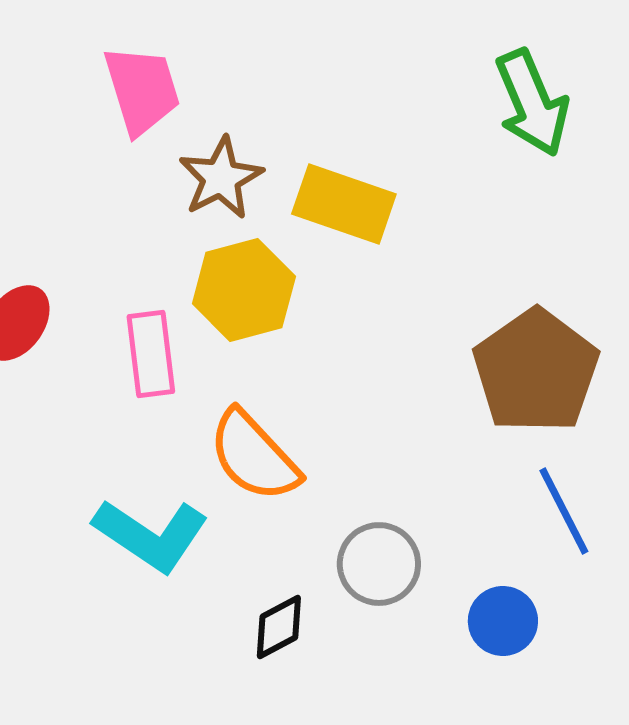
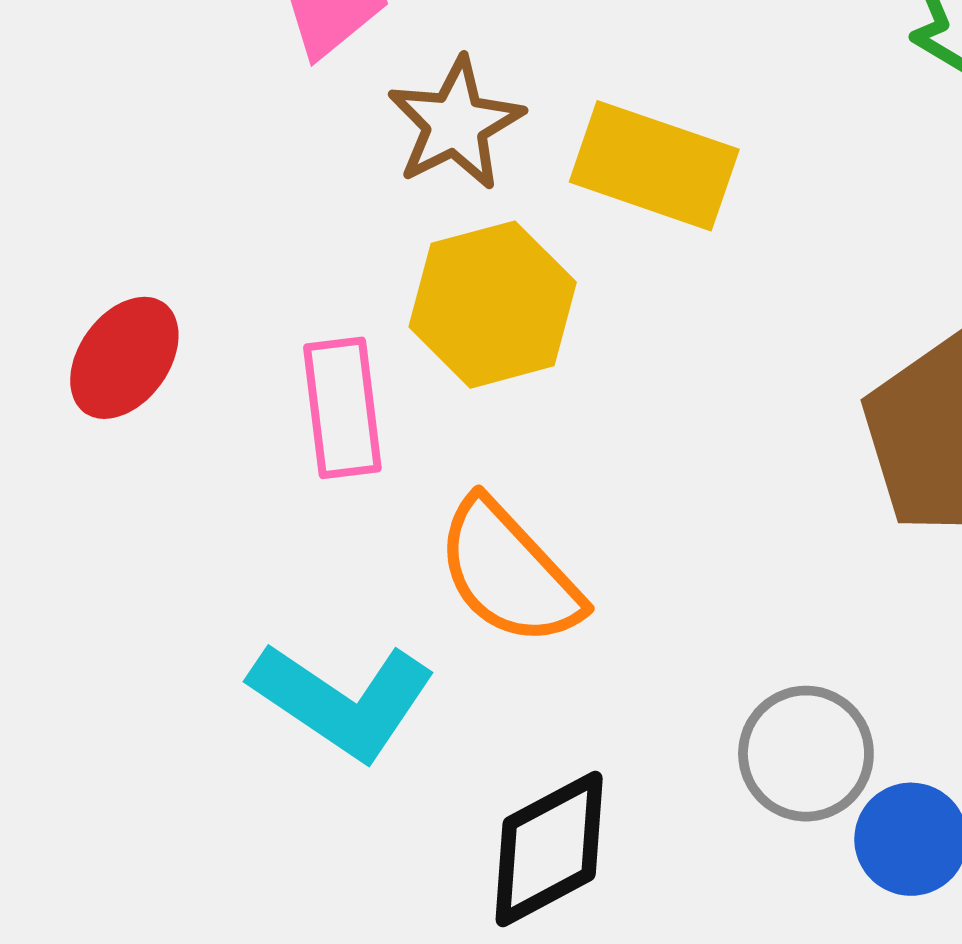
gray circle: (379, 564) -> (806, 754), moved
black diamond: (279, 627) -> (549, 849), size x1.5

